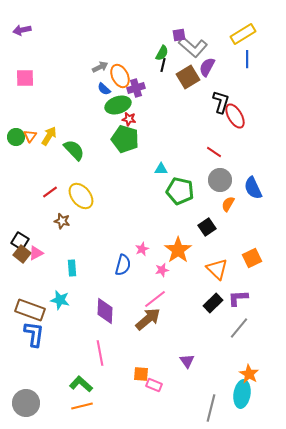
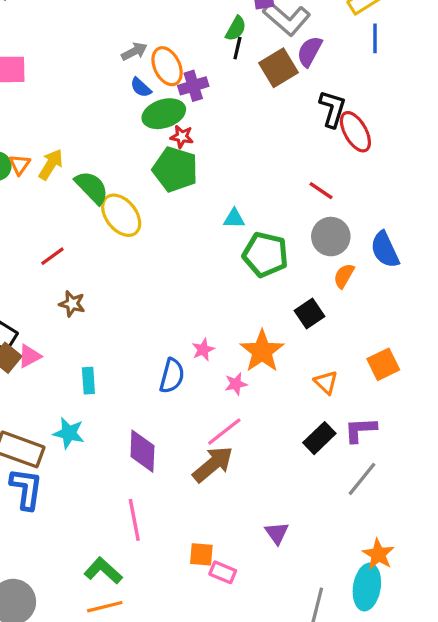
yellow ellipse: (81, 196) -> (121, 215), moved
orange triangle: (217, 269) -> (326, 382), size x0.7

